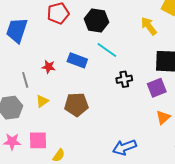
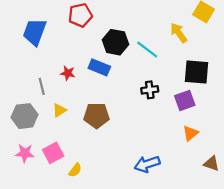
black hexagon: (96, 20) -> (115, 42), moved
cyan line: (107, 50) -> (147, 50), moved
pink square: (38, 140) -> (53, 153), turned -30

